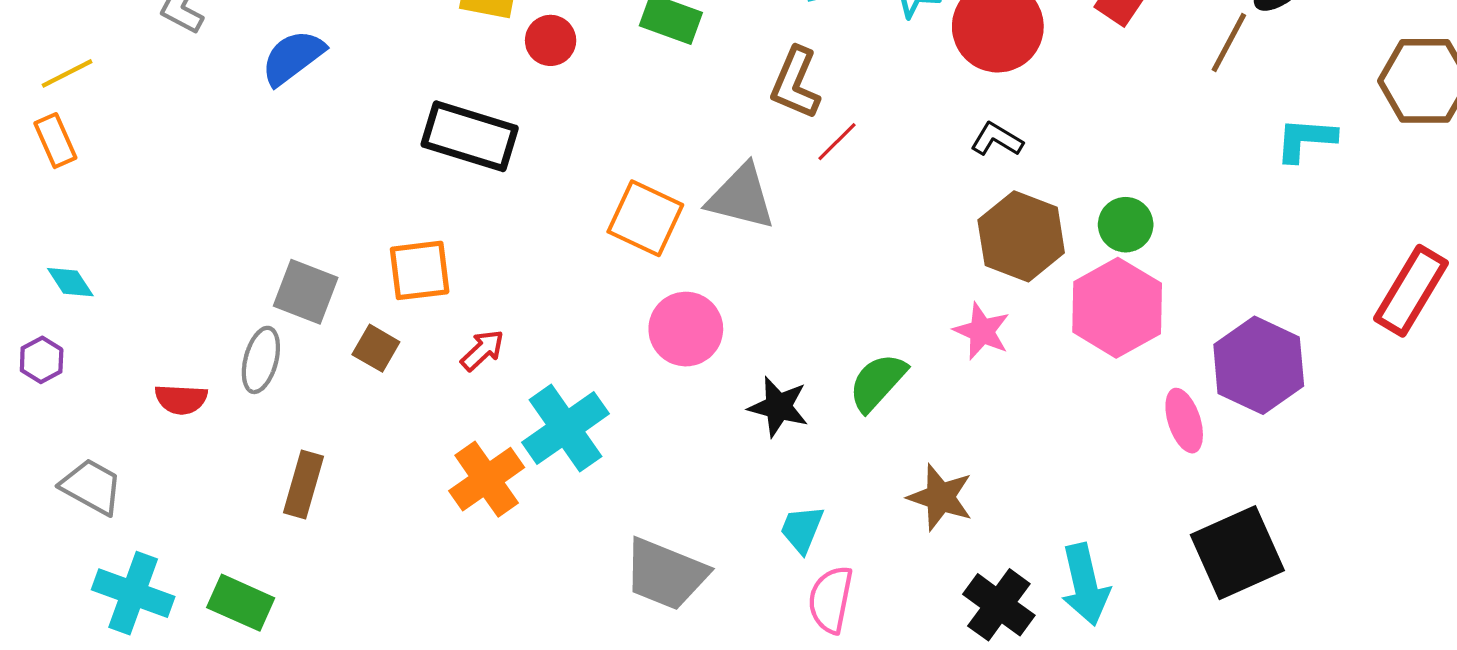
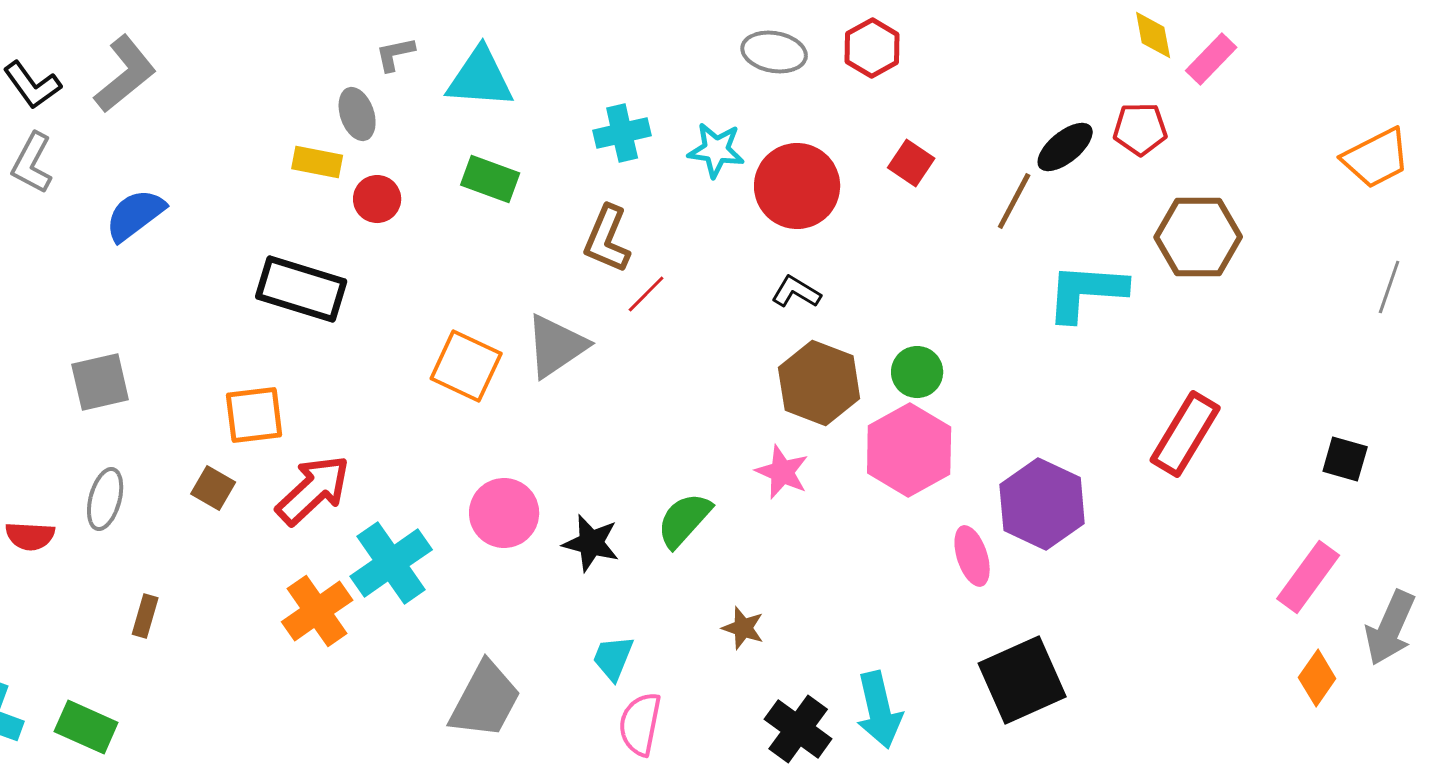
cyan L-shape: (1306, 139) -> (1086, 292), size x1.4
gray triangle: (741, 197) -> (556, 346), turned -48
gray square: (306, 292) -> (100, 382), moved, turned -34
pink circle: (686, 329) -> (504, 513), moved
red arrow: (482, 350) -> (313, 490), size x1.8
brown rectangle: (303, 484) -> (145, 616), size x0.7
brown star: (940, 497) -> (743, 628), size x0.7
gray trapezoid: (666, 574) -> (485, 700), turned -84

